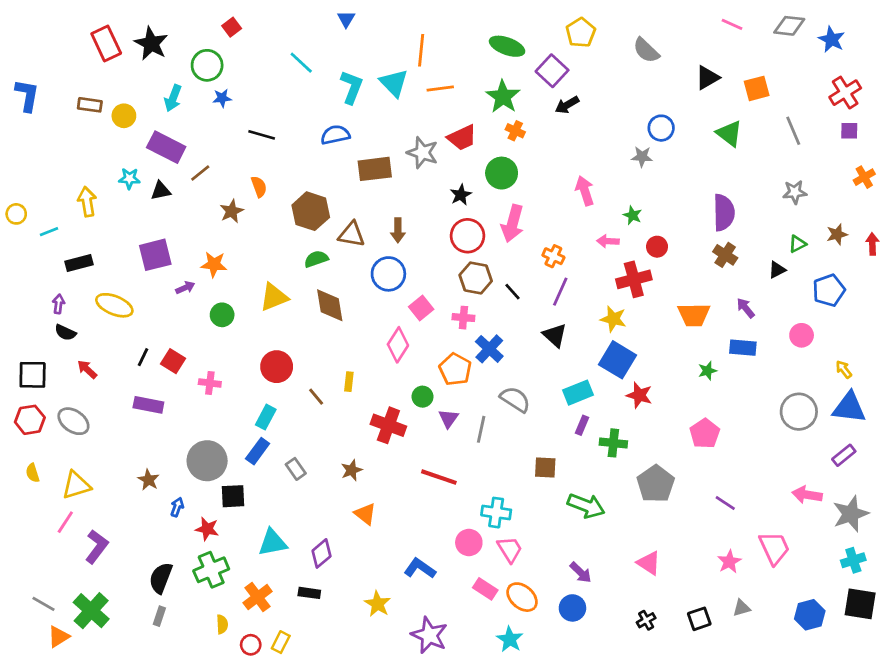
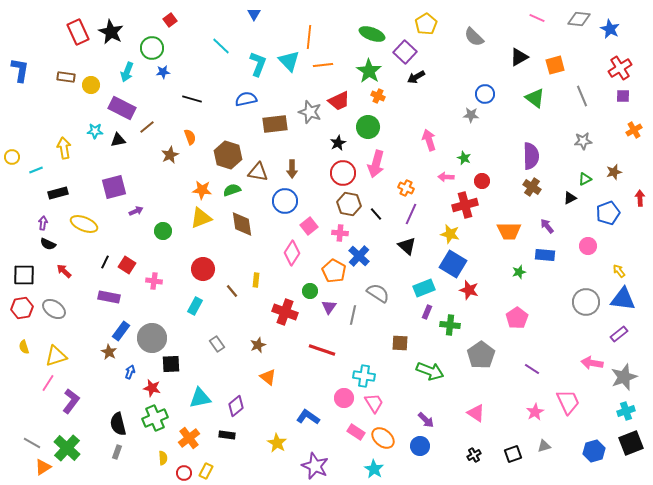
red arrow: (872, 244) -> (640, 198), moved
orange star: (214, 264) -> (202, 190), moved
blue rectangle: (258, 451) -> (121, 331), moved
black semicircle: (161, 578) -> (118, 424), turned -35
black square: (860, 604) -> (631, 443), turned -30

